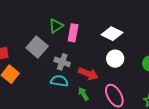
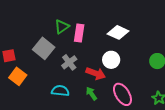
white circle: (115, 59) -> (111, 60), moved
gray cross: (62, 62) -> (69, 62), turned 35
cyan semicircle: (59, 81) -> (60, 91), moved

